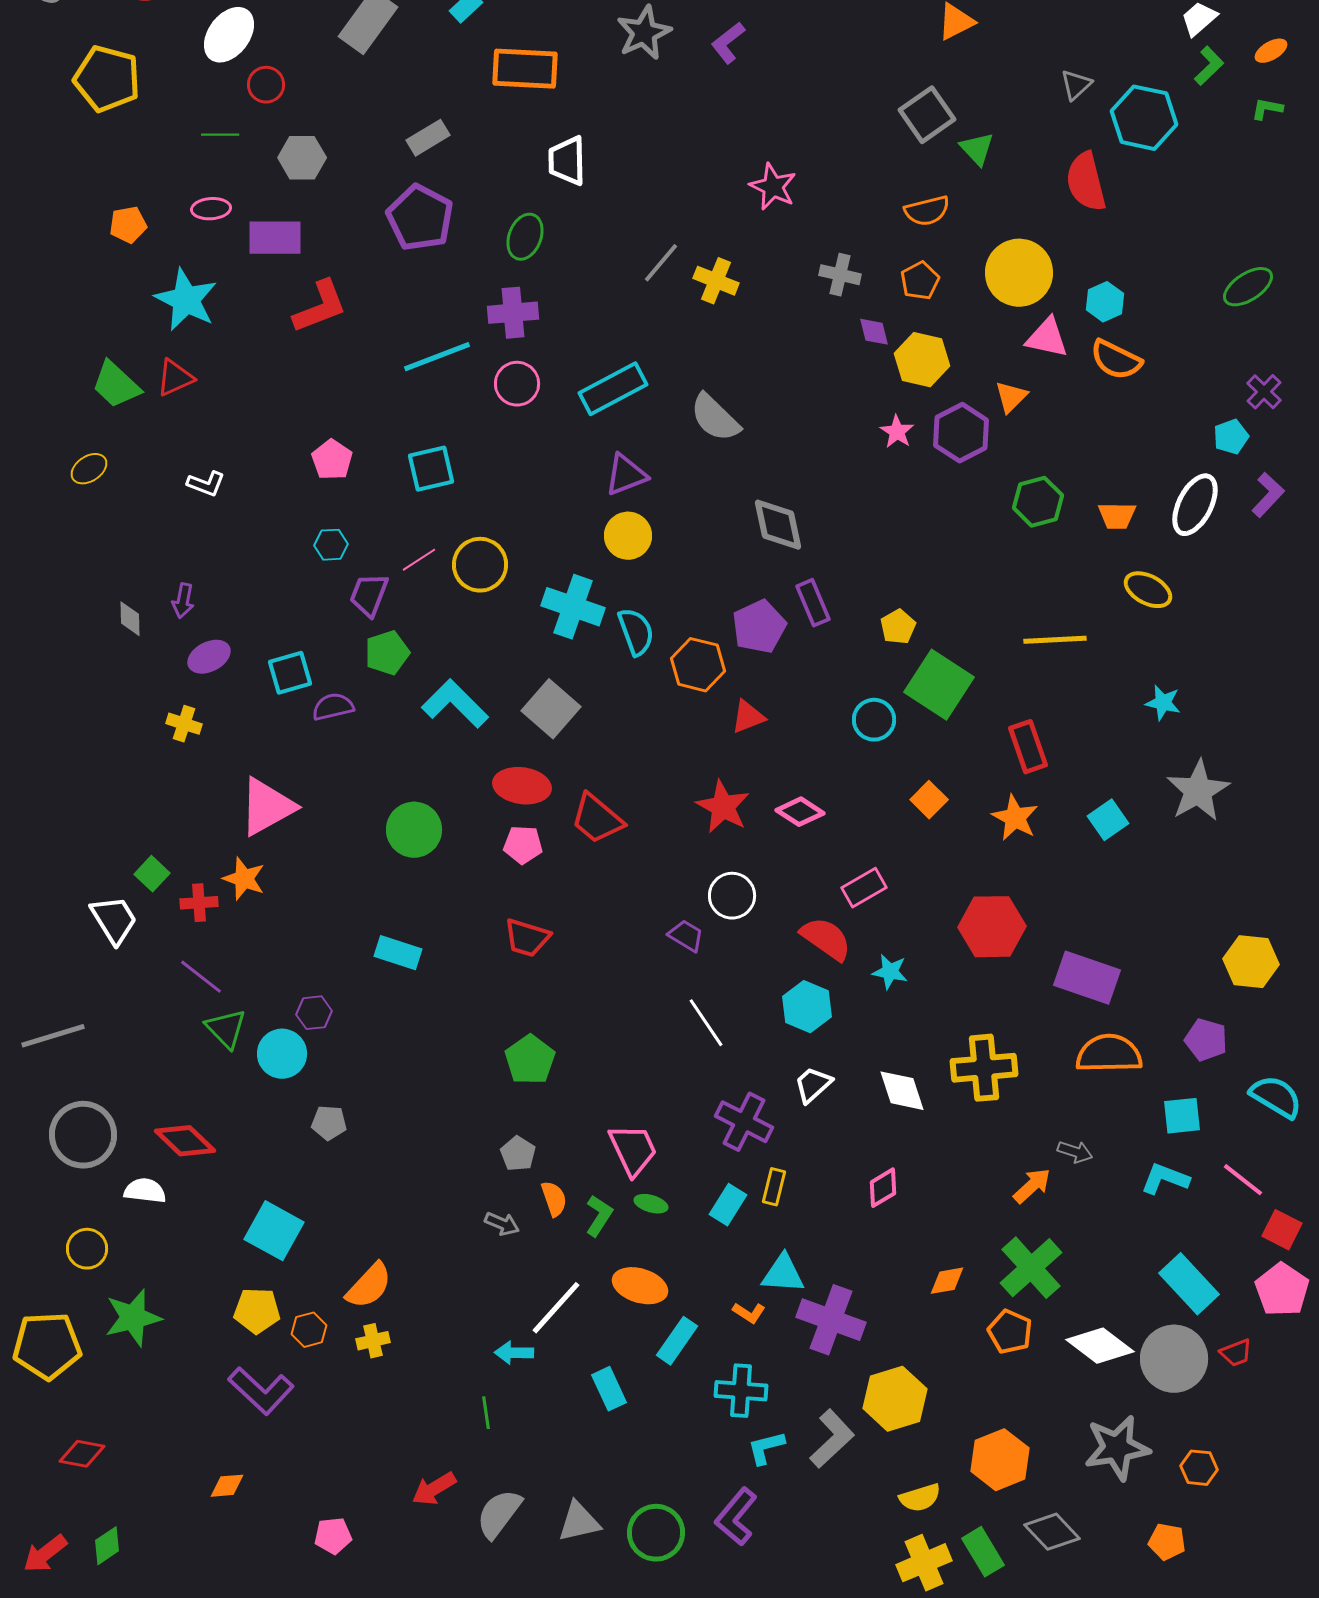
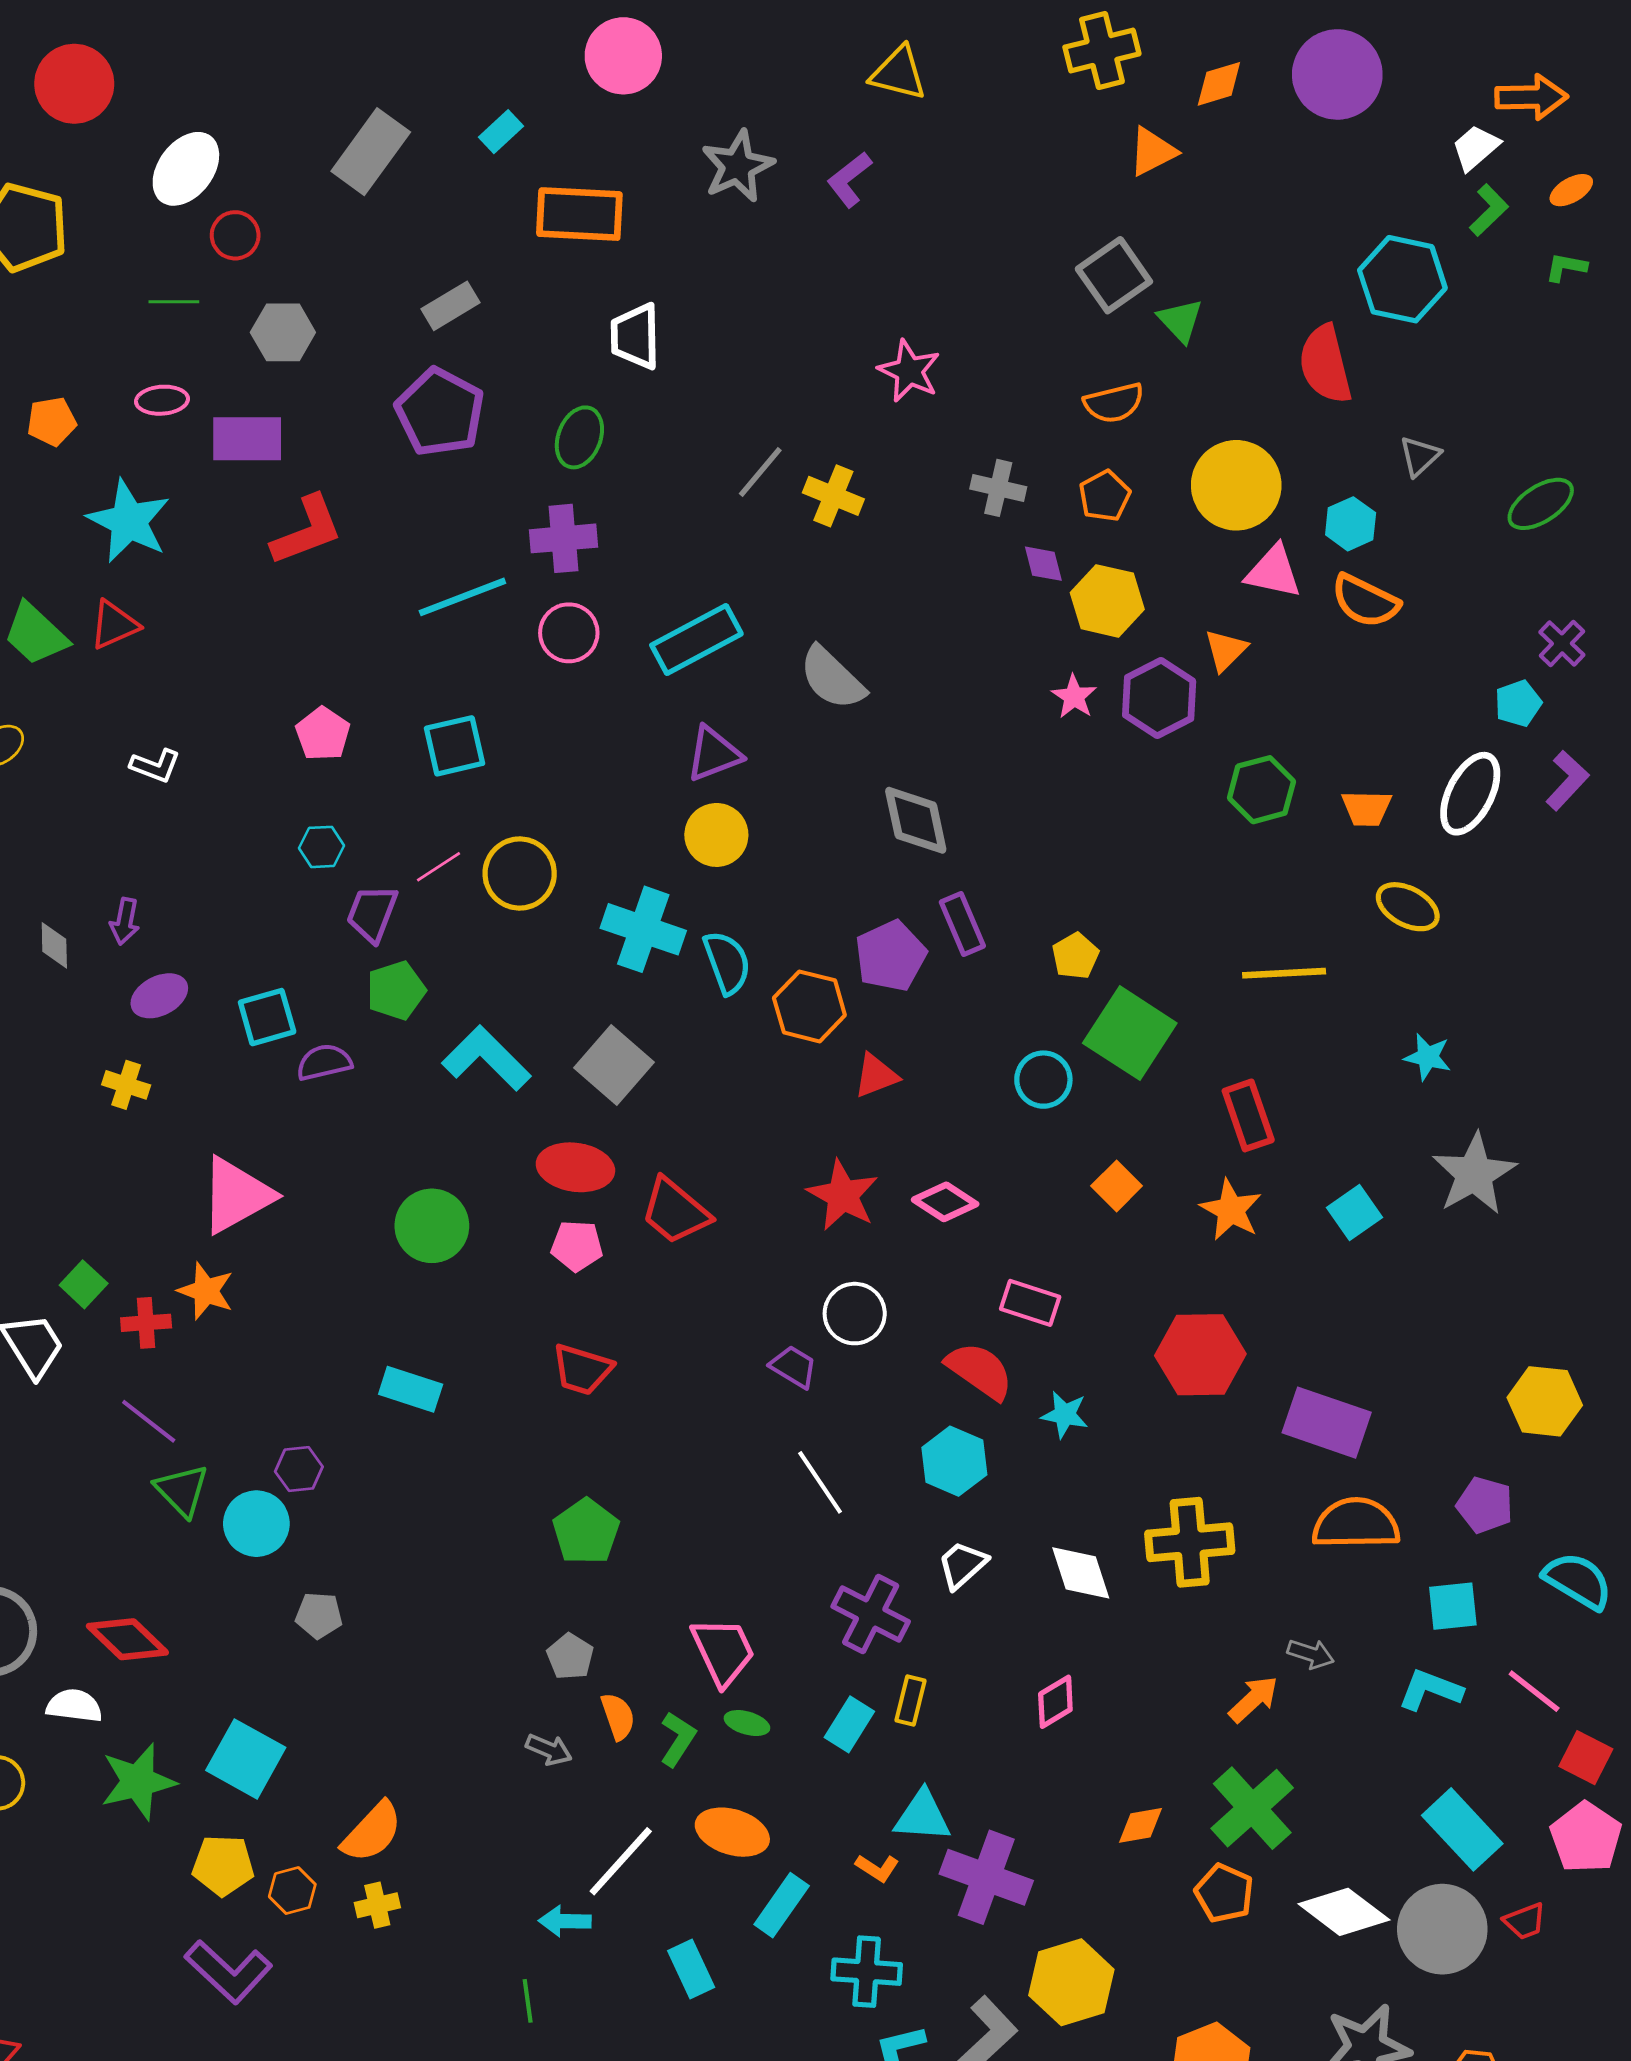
gray triangle: (1076, 85) -> (1420, 456), moved
pink rectangle: (864, 888) -> (1030, 1303), turned 48
green star: (133, 1318) -> (138, 1782), moved

